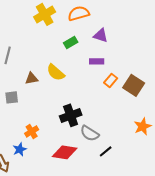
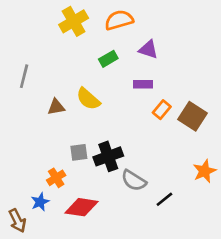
gray square: (12, 97) -> (79, 152), moved
black line: (106, 151) -> (164, 199), moved
red diamond: (65, 152) -> (82, 207), moved

